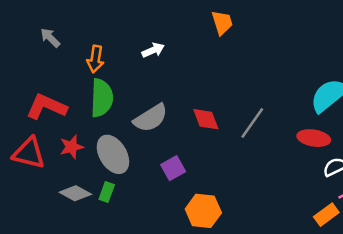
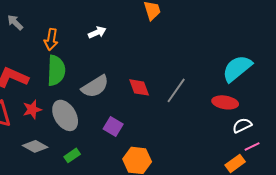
purple square: (173, 168) -> (113, 126), turned -30
green rectangle: (107, 192) -> (72, 155), moved, turned 35

